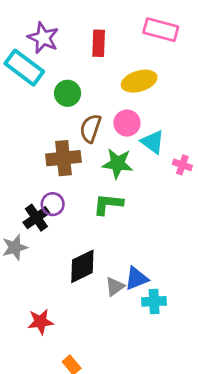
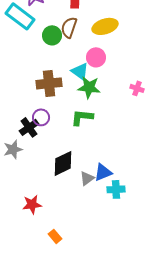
brown semicircle: (90, 128) -> (69, 27), moved
cyan triangle: (153, 142) -> (80, 71), moved

